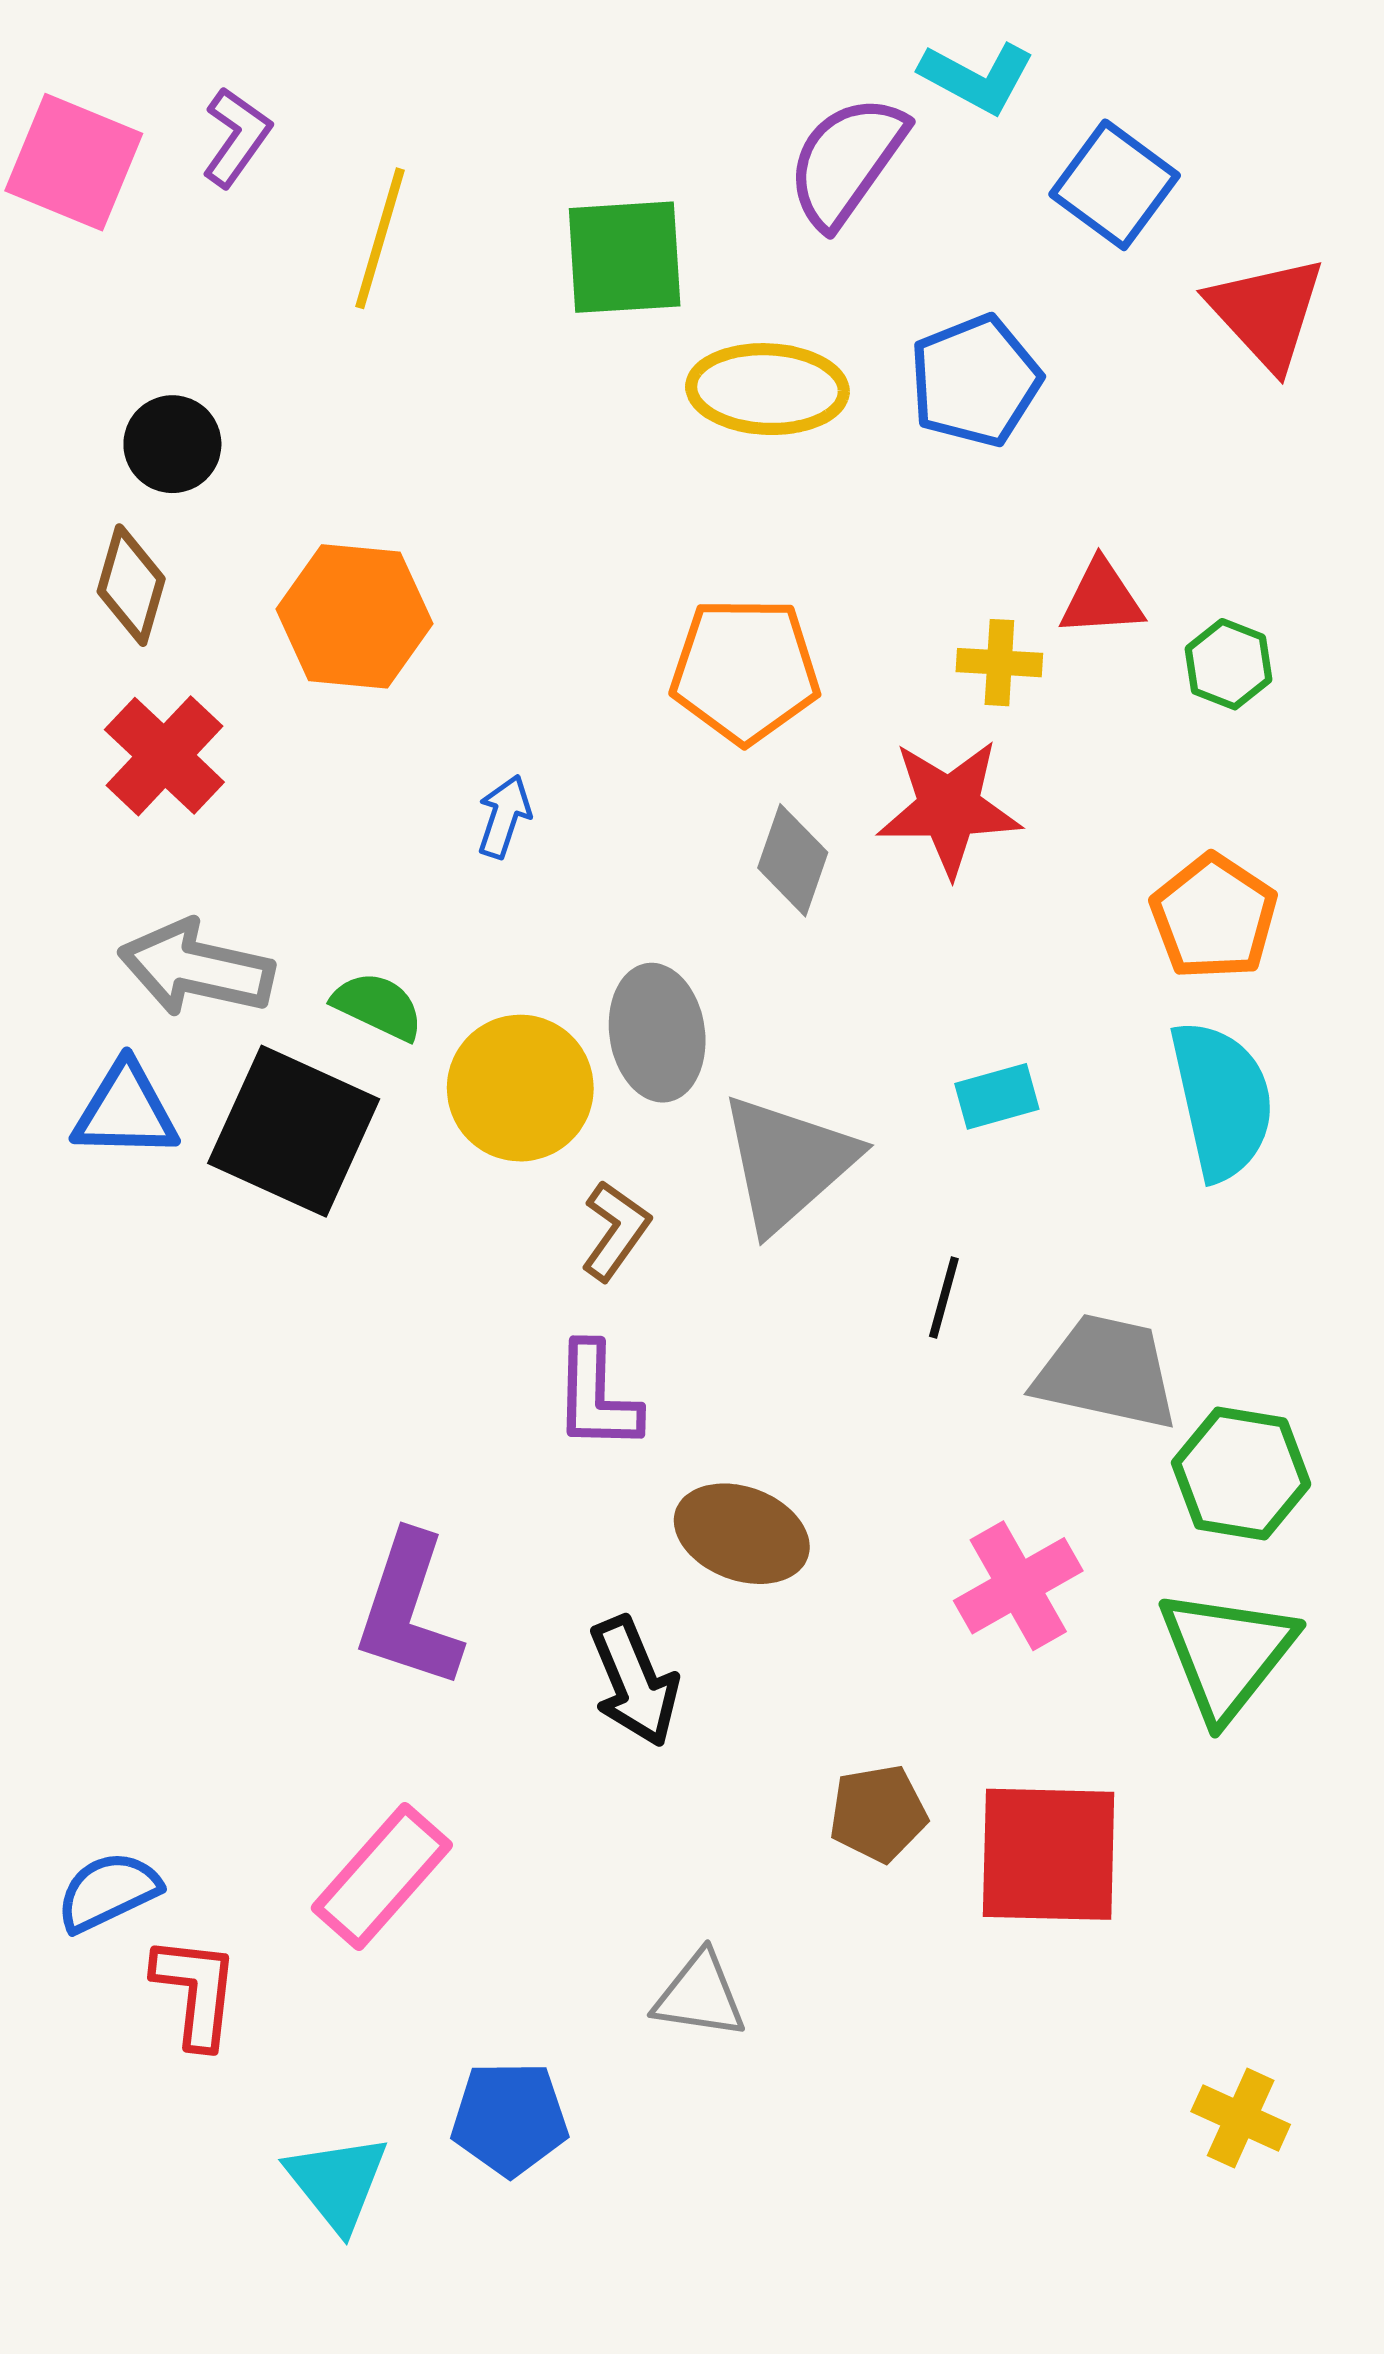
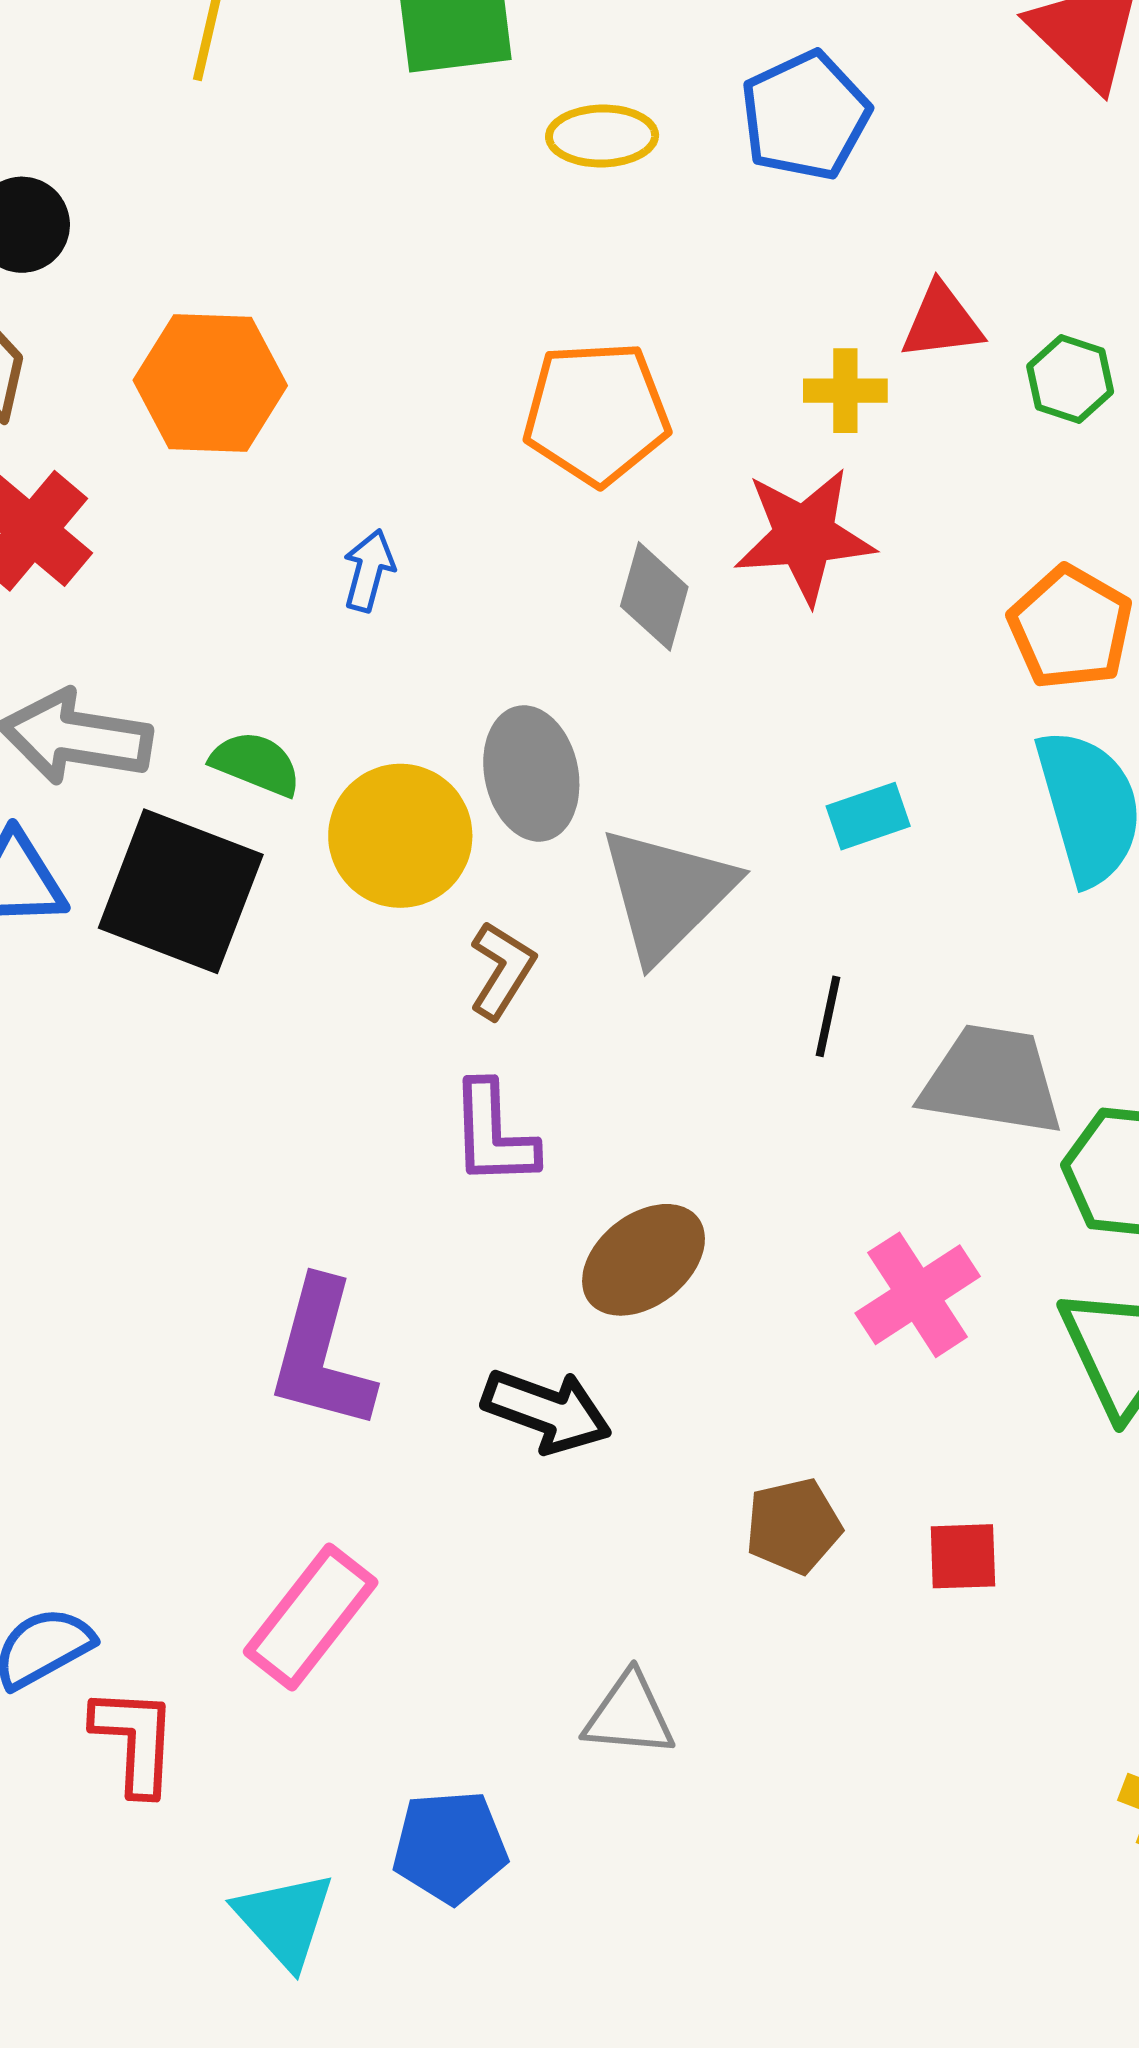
yellow ellipse: (767, 389) -> (602, 136), size x0.7
brown ellipse: (742, 1534) -> (644, 1260), turned -55
black arrow: (634, 1681) -> (547, 1411), turned -44
red square: (1049, 1854) -> (963, 1556), size x0.5

